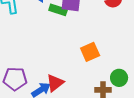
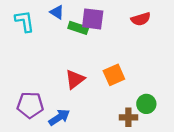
red triangle: (55, 83) -> (75, 79), moved

